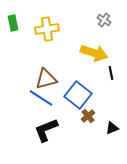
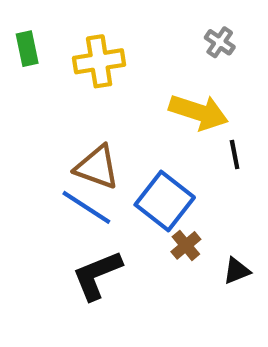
brown triangle: (46, 79) -> (97, 167), turned 35

